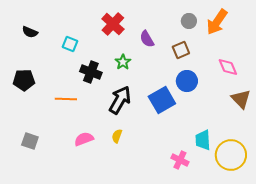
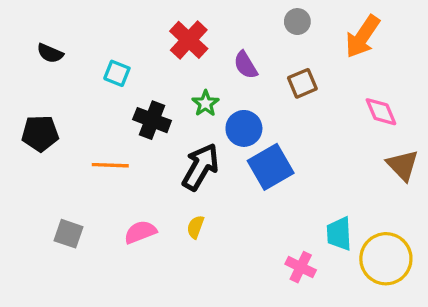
gray circle: (189, 21) -> (297, 22), moved
blue circle: (187, 81) -> (244, 128), moved
gray square: (30, 141) -> (68, 234), moved

